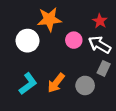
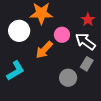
orange arrow: (56, 83) -> (44, 50), moved

